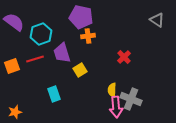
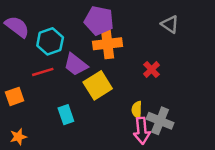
gray triangle: (157, 20) -> (170, 24), moved
orange cross: (88, 36) -> (108, 44), size x1.6
purple trapezoid: (62, 53) -> (76, 65), turned -35
orange square: (12, 66) -> (15, 96), moved
yellow square: (80, 70) -> (98, 85), size x1.6

